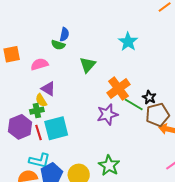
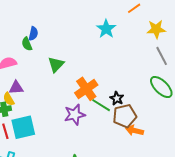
cyan star: (128, 42) -> (106, 29), moved
green semicircle: (58, 45) -> (27, 44), turned 48
purple triangle: (48, 89) -> (16, 88), turned -35

